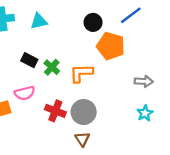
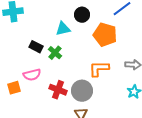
cyan triangle: (39, 21) -> (63, 29), moved
black circle: (93, 22) -> (82, 15), moved
orange L-shape: (81, 73) -> (99, 69), moved

